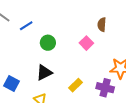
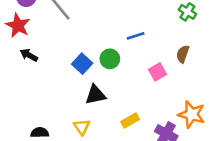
blue line: (26, 26) -> (136, 36), moved
blue square: (12, 84) -> (82, 64), moved

